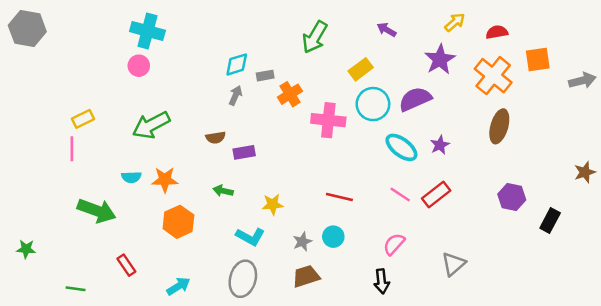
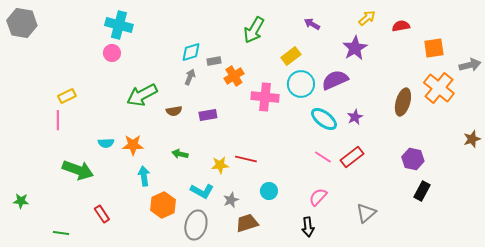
orange cross: (493, 76) -> (439, 88), moved
green arrow: (151, 125) -> (142, 95), moved
purple rectangle: (244, 152) -> (208, 115), moved
red line: (339, 197) -> (246, 159), moved
black rectangle: (550, 221) -> (422, 191), moved
orange hexagon: (178, 222) -> (163, 205), moved
gray star: (302, 242) -> (231, 200), moved
cyan arrow: (178, 286) -> (144, 176), moved, turned -66

